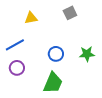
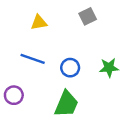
blue line: (15, 45) -> (33, 59), moved, turned 48
purple circle: (17, 68) -> (14, 95), moved

